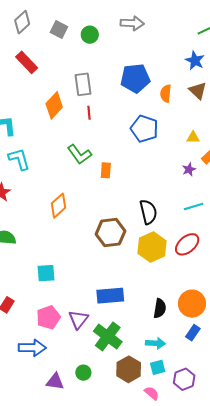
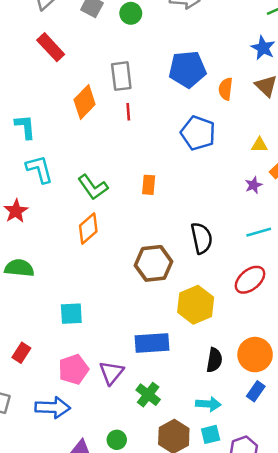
green L-shape: (79, 154) -> (93, 187), moved
yellow hexagon: (152, 247) -> (196, 305), moved
green cross: (108, 336) -> (148, 395), size x0.7

